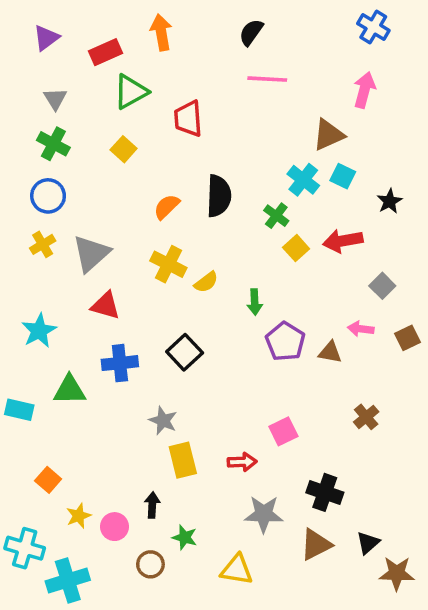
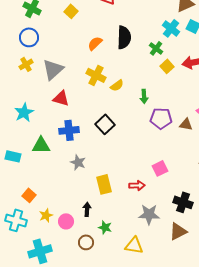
purple pentagon: (285, 341) -> (161, 118), turned -30
gray star: (163, 421) -> (78, 162), moved
cyan cross: (25, 548) -> (16, 220), moved

